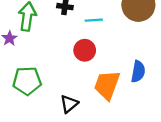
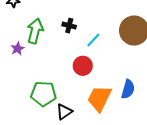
cyan line: (94, 20) -> (93, 40), turned -49
green pentagon: (27, 81) -> (44, 94), moved

